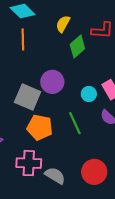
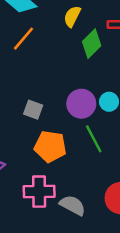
orange line: (23, 39) -> (23, 39), turned 45
purple circle: (52, 82) -> (81, 104), moved
gray square: (28, 97) -> (33, 110), size x0.6

